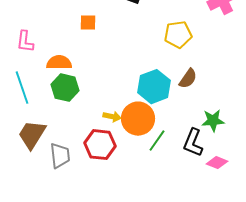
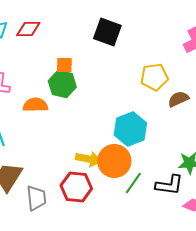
brown semicircle: (188, 79) -> (178, 99), moved, turned -150
green hexagon: (65, 88) -> (62, 84), moved
yellow arrow: (112, 117) -> (88, 159), size x1.4
black L-shape: (193, 143) -> (169, 185), turned -104

